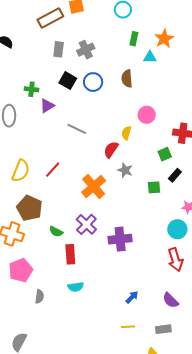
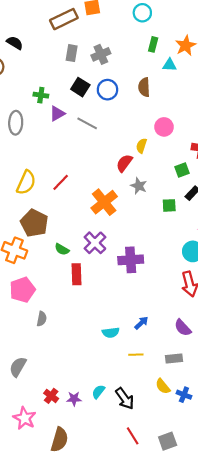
gray line: (77, 129) -> (87, 123), moved
cyan semicircle: (76, 287) -> (111, 333), moved

